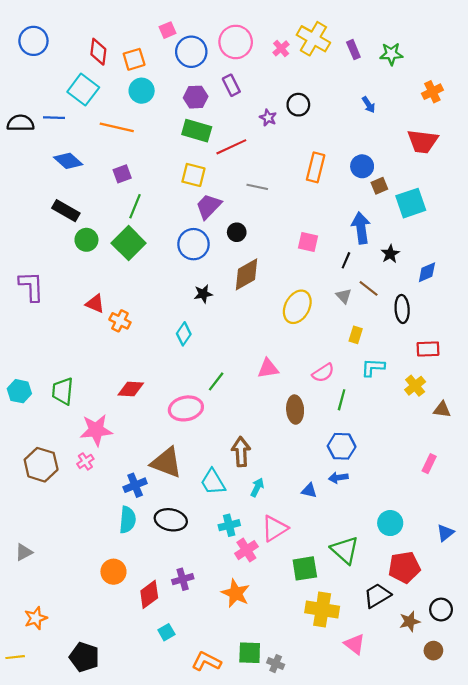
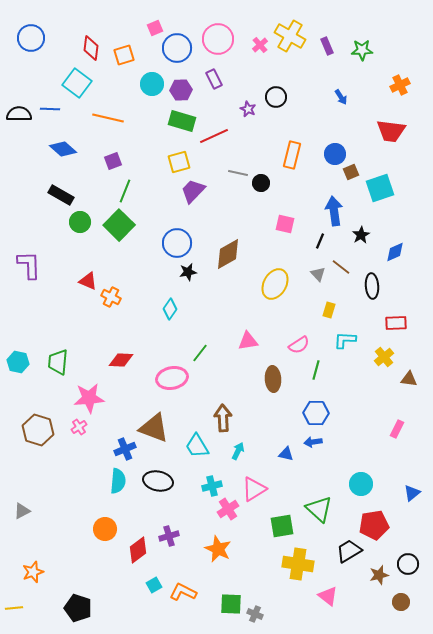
cyan circle: (142, 91) -> (152, 84), moved
yellow square: (193, 175) -> (179, 162), turned -30
black circle: (237, 232) -> (261, 183), moved
blue circle: (193, 244) -> (177, 243), moved
orange L-shape: (206, 661) -> (183, 592), moved

